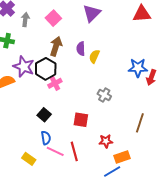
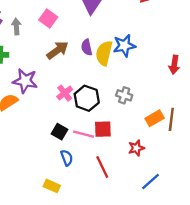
brown arrow: (56, 46) -> (58, 50), turned 48
yellow semicircle: (94, 56) -> (104, 53), size x1.5
blue star: (138, 68) -> (124, 46), moved
black hexagon: (46, 69) -> (87, 98), moved
pink line: (55, 151) -> (83, 134), moved
orange rectangle: (122, 157) -> (155, 118), moved

